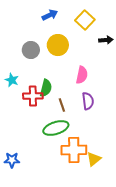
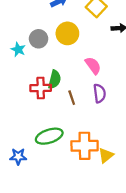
pink semicircle: (82, 75) -> (93, 66), turned -48
cyan star: (12, 80) -> (18, 49), moved
green ellipse: (56, 128) -> (49, 136), moved

